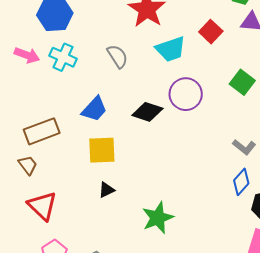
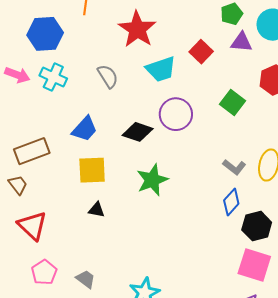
black triangle: (106, 190) -> (97, 210), turned 36
green star: (158, 218) -> (152, 180), moved

